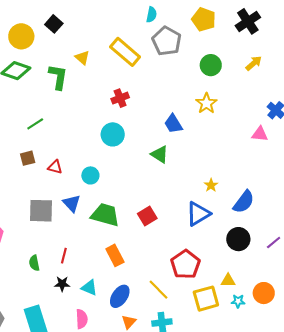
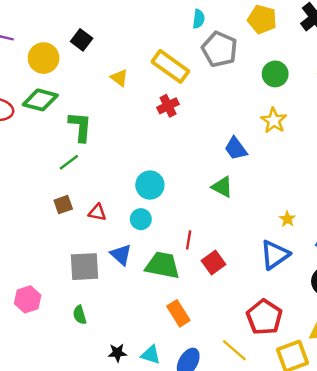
green L-shape: (58, 77) -> (80, 127), moved
red cross: (120, 98) -> (168, 106), moved
cyan circle: (113, 134) -> (150, 185), moved
red line: (64, 256) -> (189, 240), moved
green semicircle: (34, 263) -> (80, 315), moved

